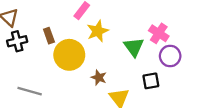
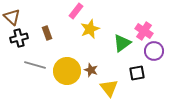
green triangle: (134, 47) -> (122, 43), turned 30
yellow circle: (69, 55) -> (67, 71), moved
gray line: (30, 91) -> (35, 65), moved

